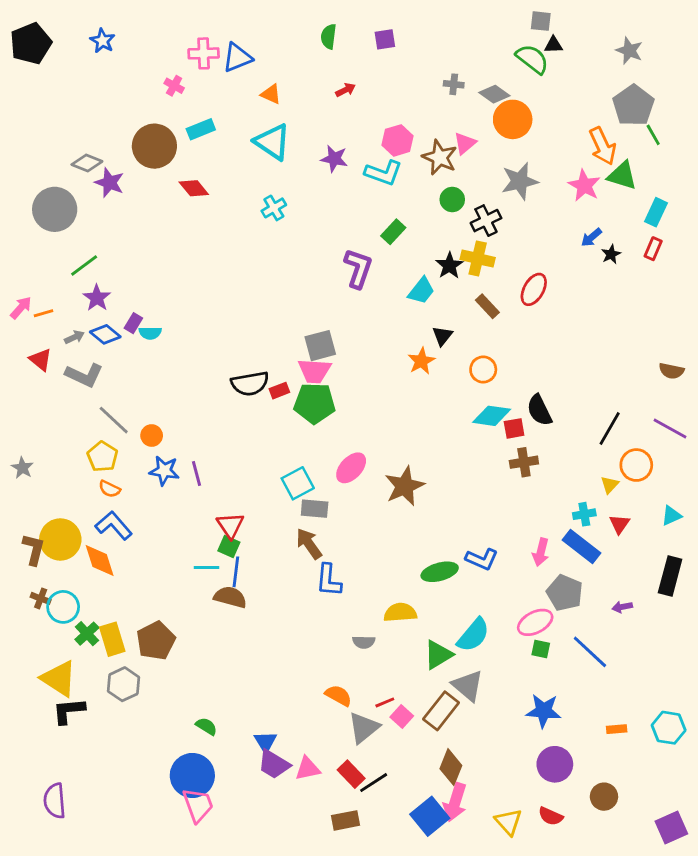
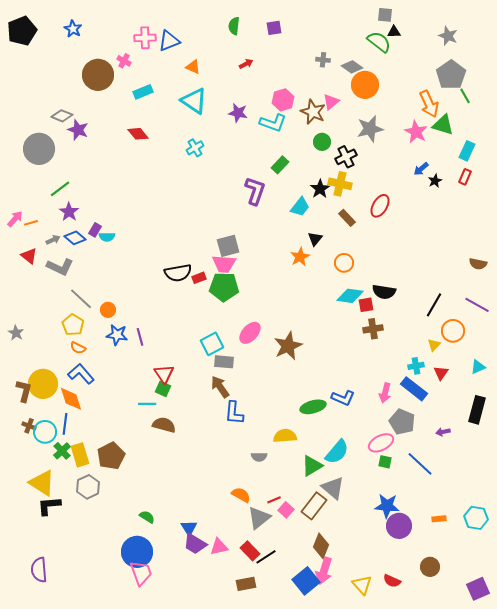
brown circle: (154, 146) -> (98, 75), moved
black semicircle: (539, 410) -> (384, 292), turned -55
blue line: (236, 572) -> (65, 424), moved
purple circle: (555, 764) -> (399, 526), moved

